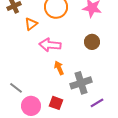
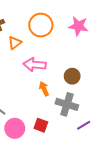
brown circle: (92, 42) -> (72, 76), moved
gray cross: (81, 83) -> (67, 104), turned 35

